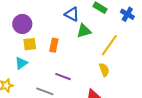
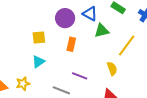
purple circle: (22, 24) -> (65, 18), moved
yellow square: (30, 44) -> (39, 37), moved
yellow semicircle: (104, 70) -> (112, 69), moved

